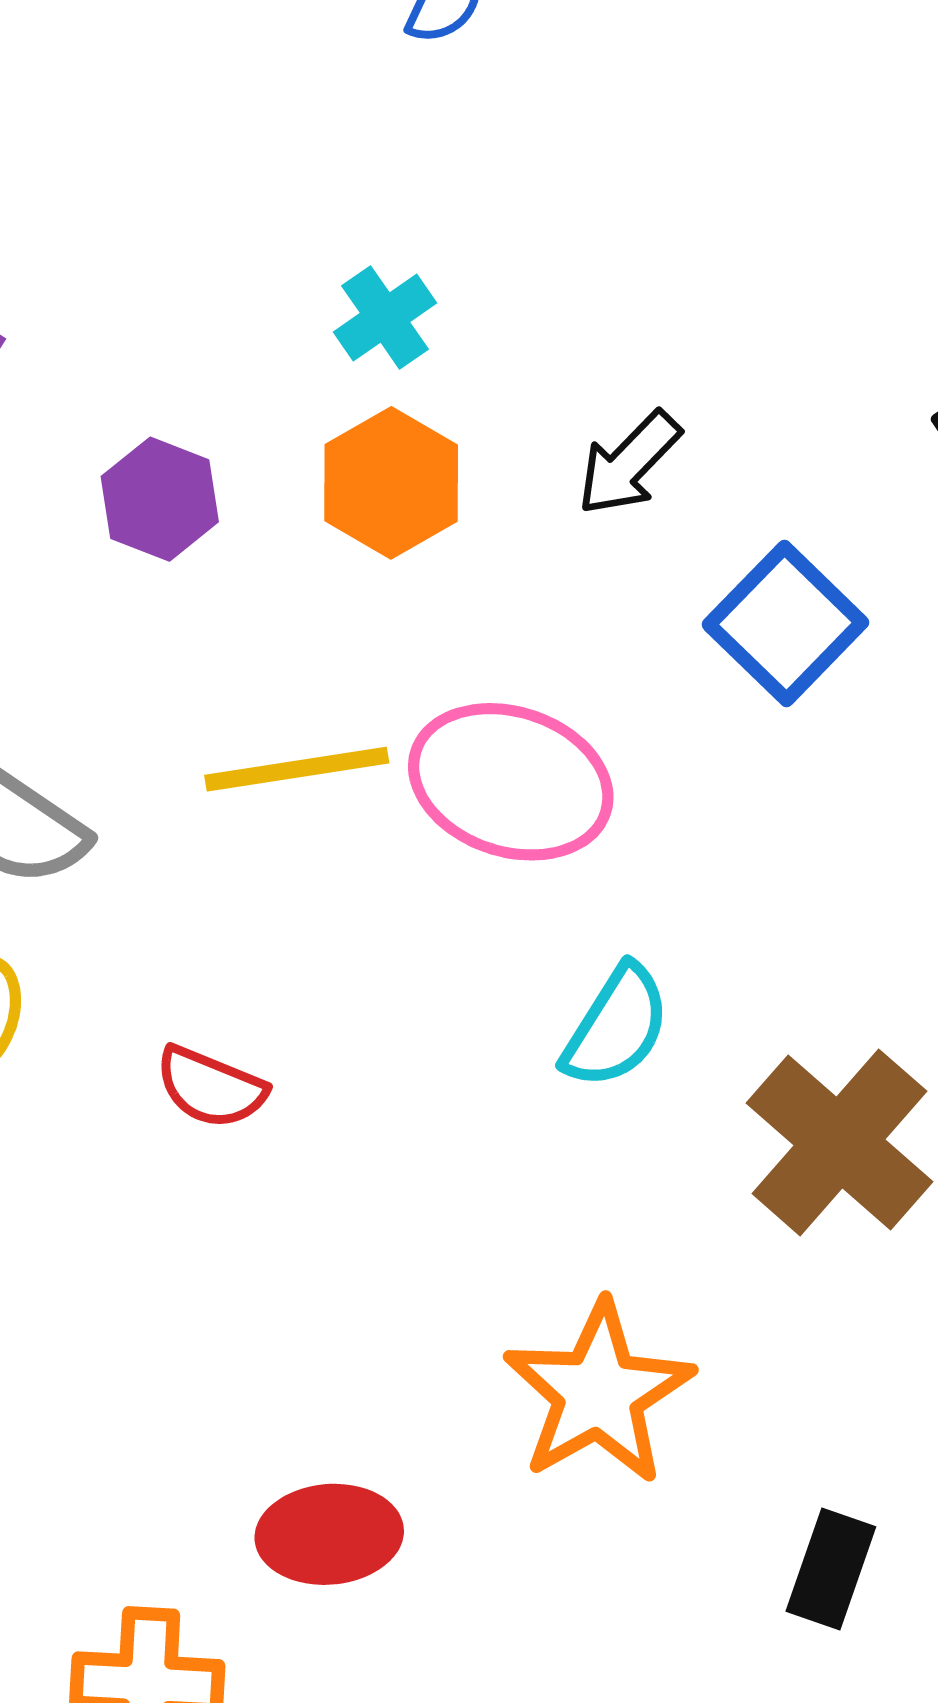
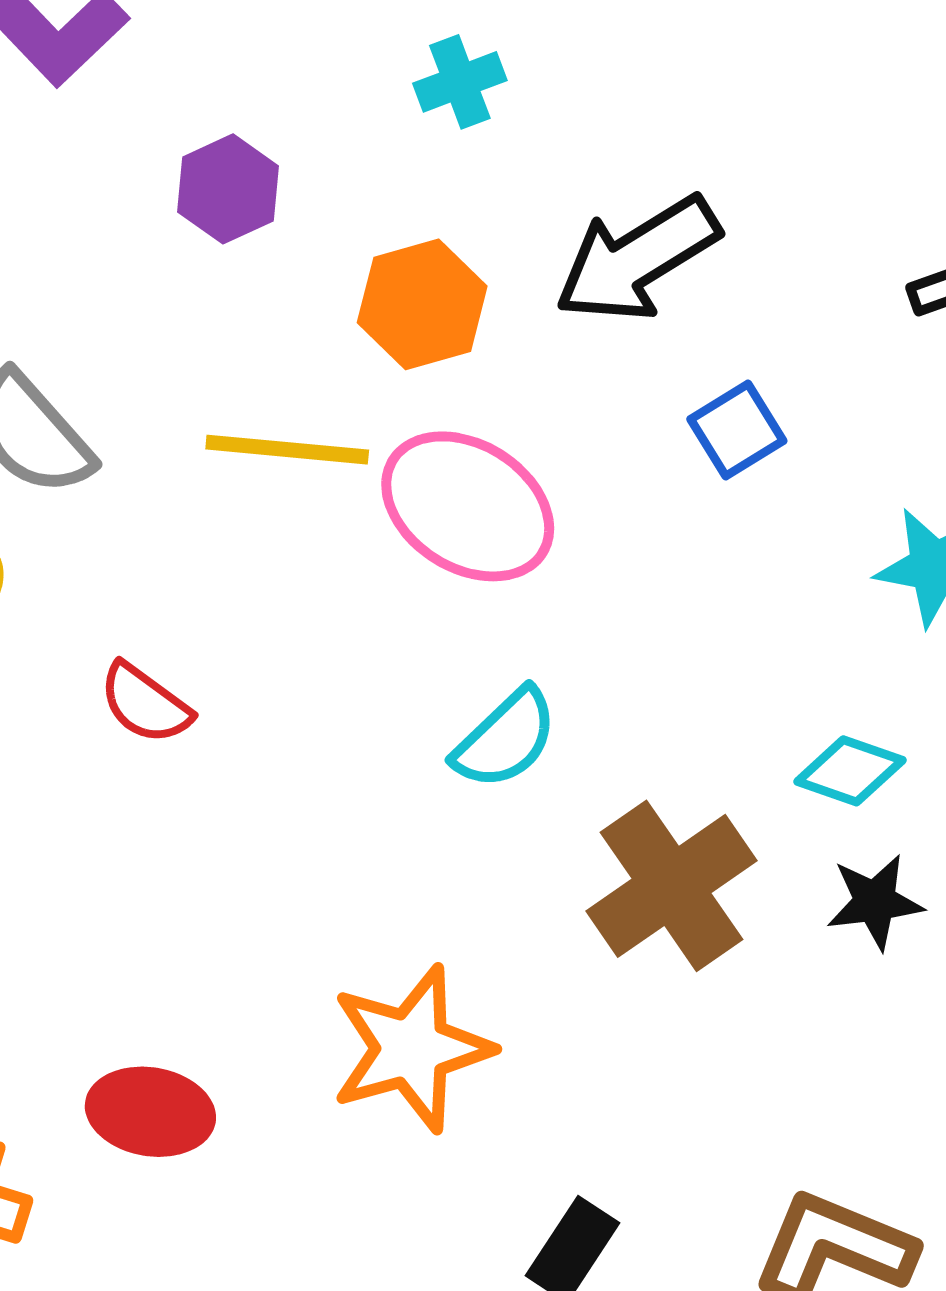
black arrow: (629, 463) -> (637, 259), size x1.6
orange hexagon: (391, 483) -> (422, 304), moved
blue square: (785, 623) -> (737, 430), size x0.7

